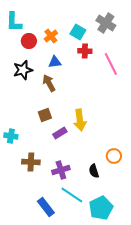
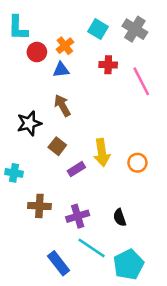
cyan square: (78, 32) -> (98, 29), moved
blue triangle: (55, 62) -> (61, 70), moved
black star: (23, 70) -> (29, 123), moved
brown square: (45, 115) -> (57, 146), turned -32
orange circle: (114, 156) -> (137, 163), moved

